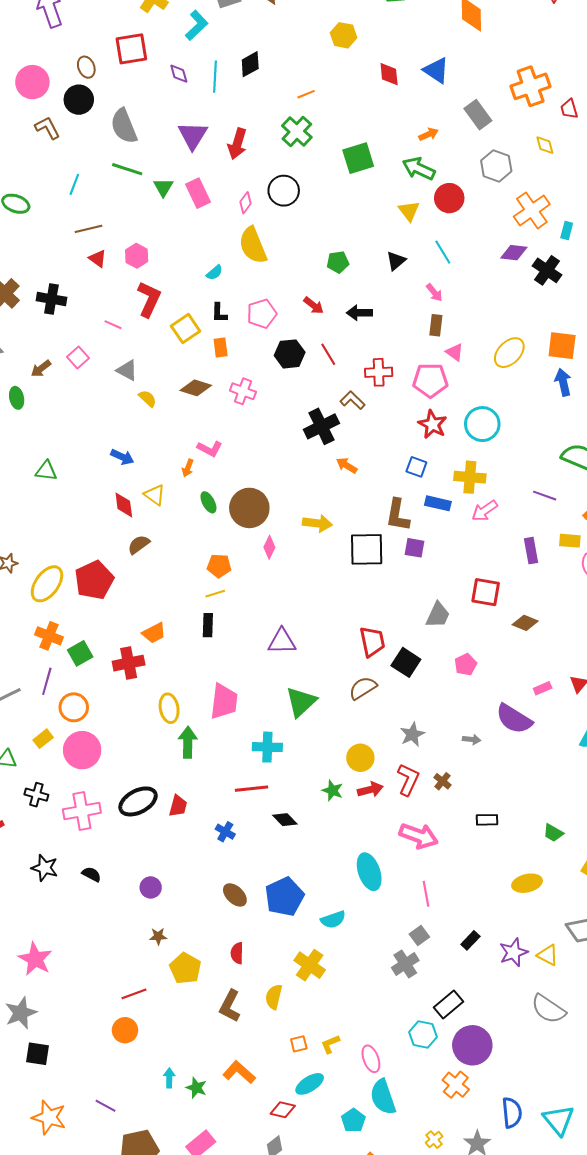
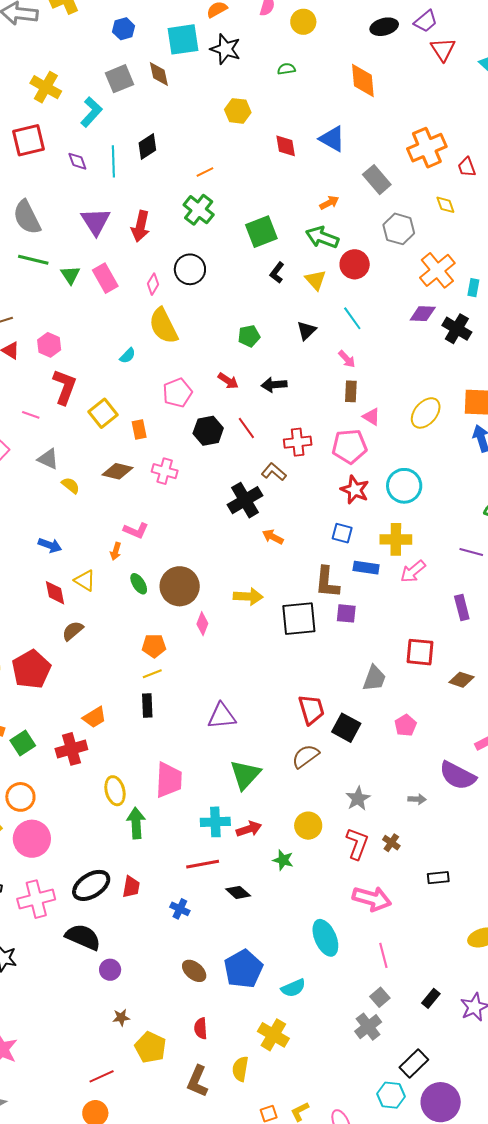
black L-shape: (219, 313) -> (277, 273), moved, turned 40
red arrow: (370, 790) -> (249, 829), moved
black semicircle: (92, 874) -> (83, 937), moved, size x1.8

